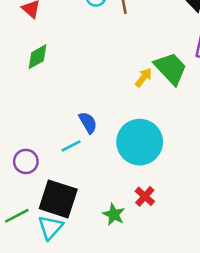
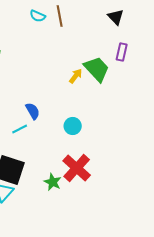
cyan circle: (140, 142) -> (73, 126), size x0.5
red cross: (145, 196) -> (77, 168), size x1.8

